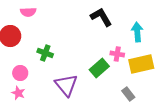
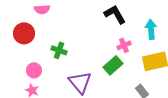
pink cross: (117, 54) -> (124, 45), moved, turned -32

